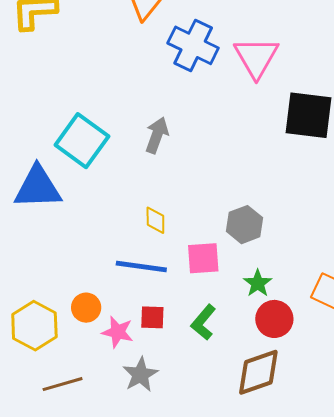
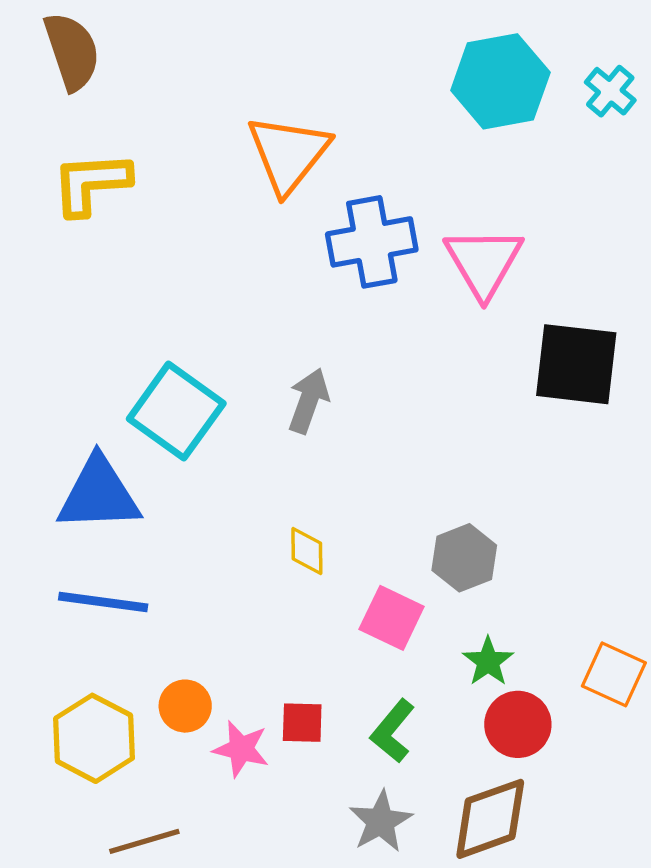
blue cross: (193, 45) -> (372, 242), turned -36
pink square: (203, 258) -> (392, 618), turned 30
blue line: (141, 267) -> (103, 602), moved
gray star: (140, 375) -> (381, 821), moved

